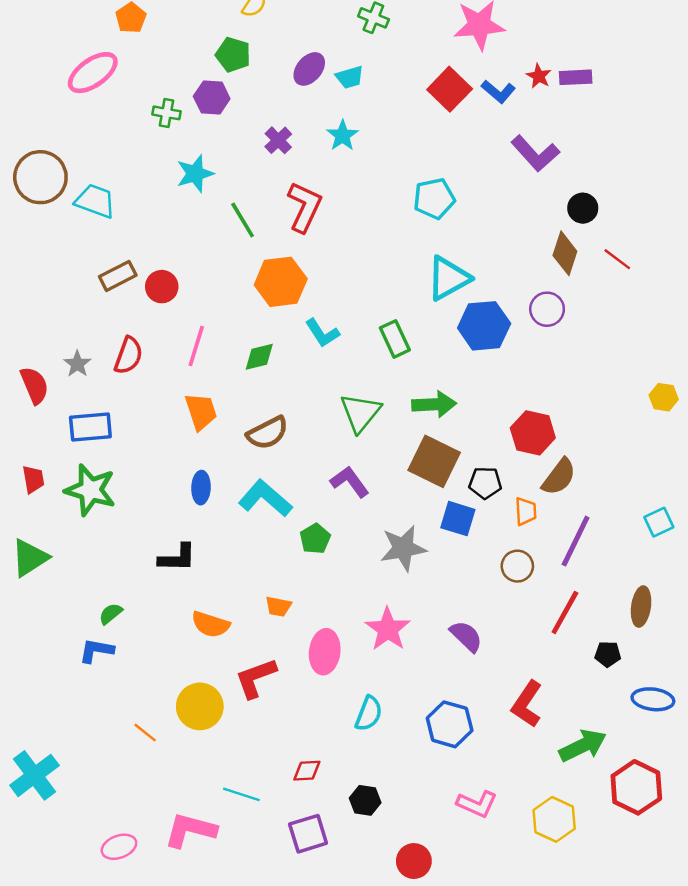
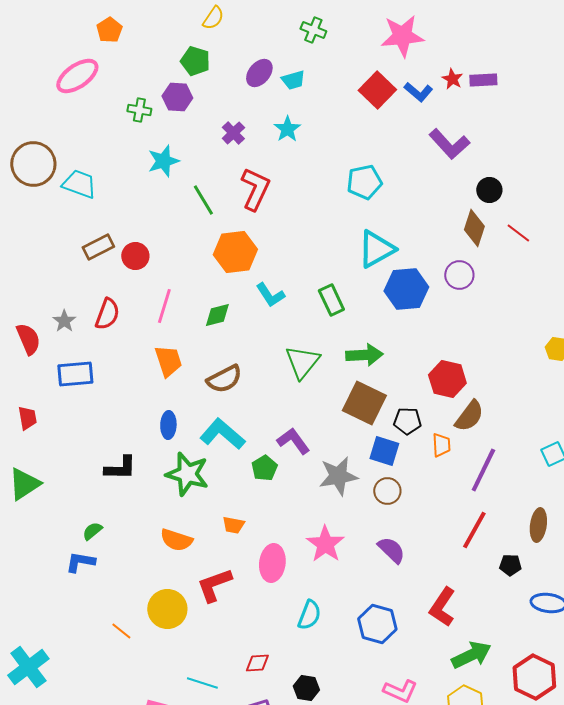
purple L-shape: (350, 482) -> (293, 441), moved
green star: (90, 490) -> (187, 474), moved
black L-shape: (177, 558) -> (120, 468), moved
brown circle: (517, 566) -> (387, 491), moved
green arrow: (583, 746) -> (471, 655), moved

